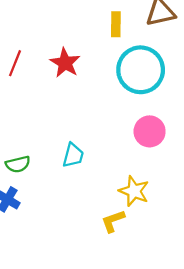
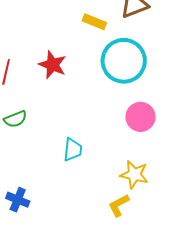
yellow rectangle: (116, 24) -> (94, 22), turned -60
green semicircle: (18, 164) -> (15, 119), moved

